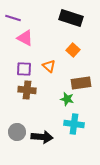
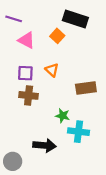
orange square: (73, 50) -> (57, 36), moved
green star: (67, 99) -> (63, 116), moved
gray circle: (17, 132) -> (13, 161), moved

